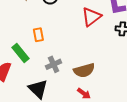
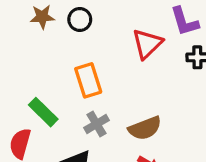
orange rectangle: (38, 35) -> (88, 80), moved, size x1.5

